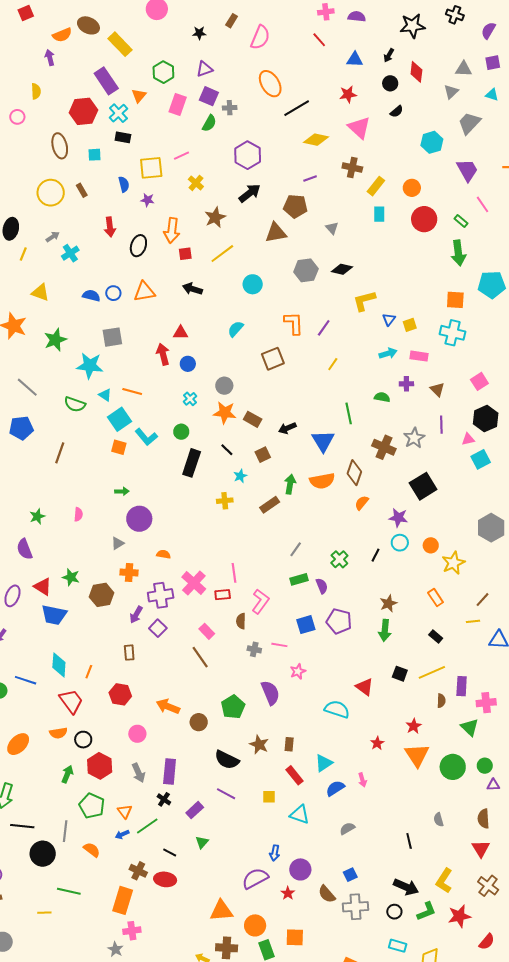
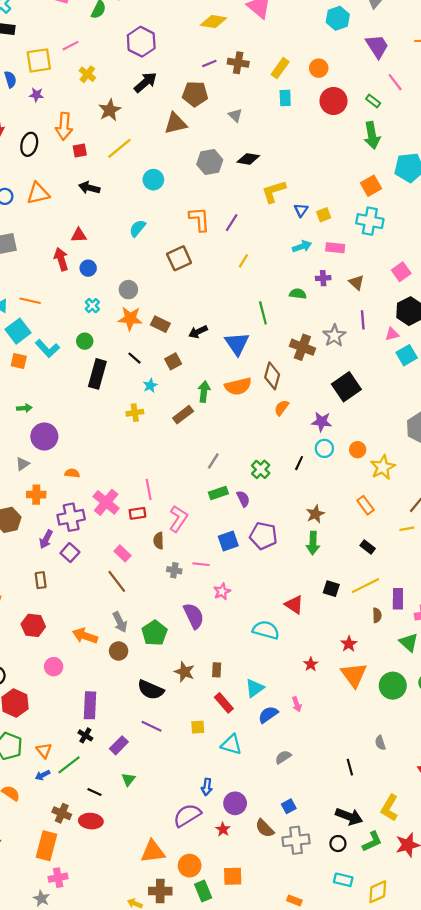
brown cross: (352, 167) -> (238, 63), moved
orange square: (455, 300) -> (371, 186), turned -30
gray arrow: (139, 773) -> (120, 622), moved

